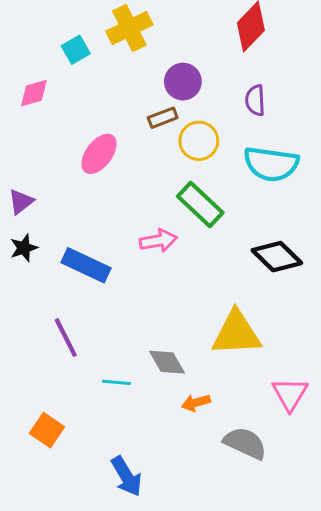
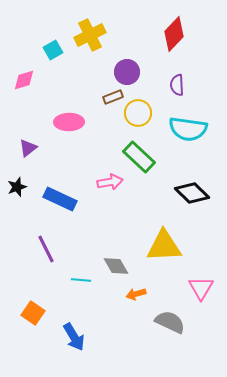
pink ellipse: (99, 154) -> (69, 122), turned 52
purple triangle: (21, 202) -> (28, 148), moved
blue arrow: (126, 476) -> (74, 337), moved

